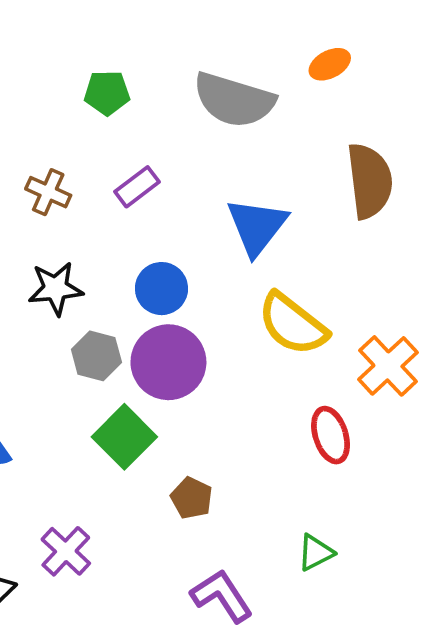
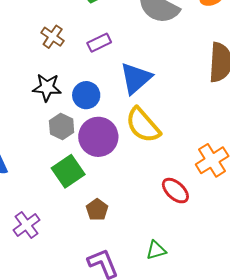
blue triangle: (257, 226) -> (136, 78), moved
blue circle: (161, 289) -> (86, 95), moved
yellow semicircle: (293, 324) -> (143, 125), moved
red ellipse: (331, 435) -> (175, 191), turned -40

